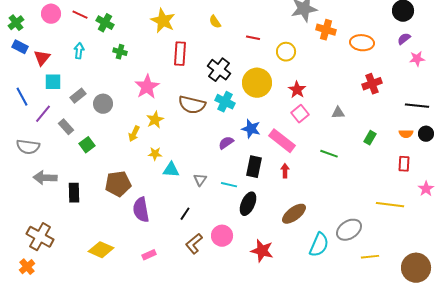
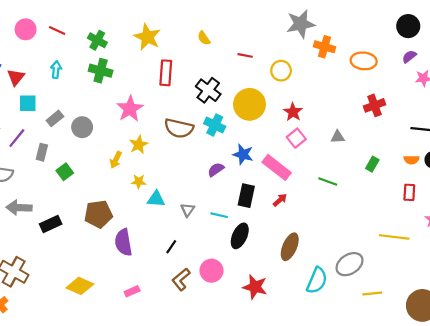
green cross: (105, 23) -> (97, 40), moved
green cross: (120, 52) -> (101, 71), size x1.5
gray rectangle: (66, 127) -> (42, 152), turned 56
red arrow: (285, 171) -> (280, 200), turned 48
black rectangle: (74, 193) -> (51, 224), turned 66
brown ellipse: (294, 214) -> (290, 247), turned -30

